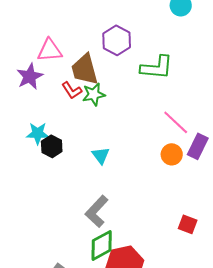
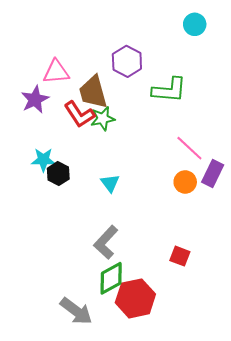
red L-shape: (72, 90) -> (79, 114), size x1.4
red square: (188, 224) -> (180, 256), moved

